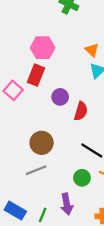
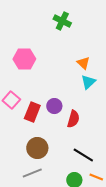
pink hexagon: (43, 48) -> (24, 59), moved
red rectangle: (36, 75) -> (32, 112), moved

